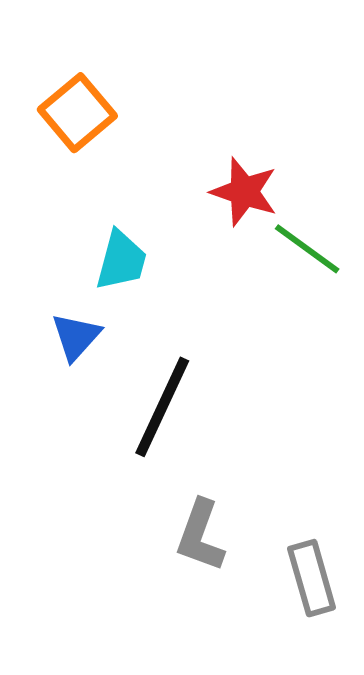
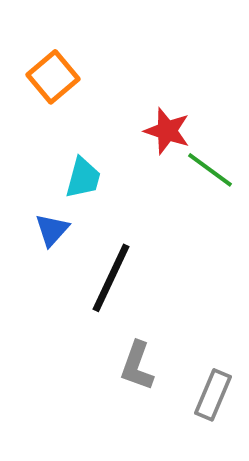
gray rectangle: (312, 578) -> (213, 395), turned 39

